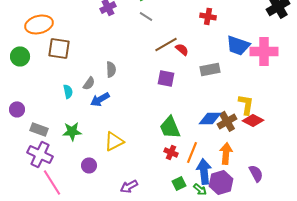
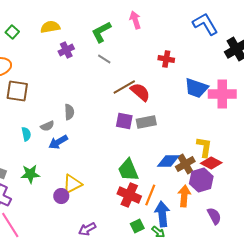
red semicircle: (182, 49) -> (140, 92), size x1.5
gray rectangle: (210, 69) -> (146, 122), moved
gray semicircle: (89, 83) -> (47, 126), turned 32
red cross: (171, 152) -> (129, 195), size x1.6
purple circle: (89, 165) -> (61, 196), moved
purple hexagon: (221, 182) -> (201, 180), moved

